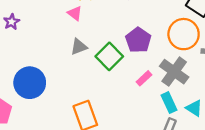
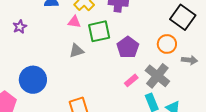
pink triangle: (75, 13) -> (74, 22), turned -32
orange circle: (184, 34) -> (167, 44), size x0.7
green square: (109, 56) -> (99, 31), moved, turned 30

